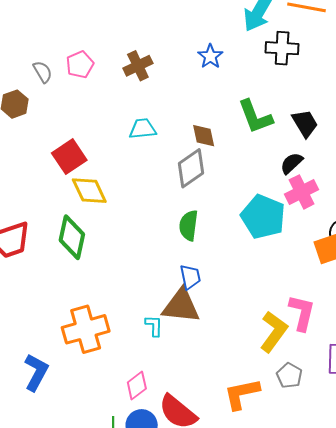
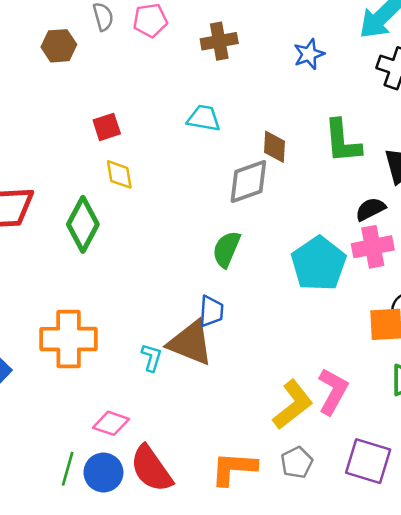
red square: (69, 157) -> (107, 127), size x0.7
yellow diamond: (89, 191) -> (119, 174), size x0.7
pink diamond: (137, 385) -> (111, 423), turned 40

